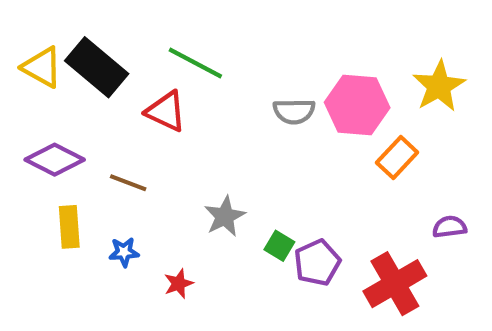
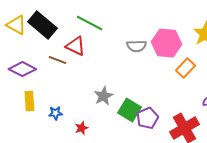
brown line: (128, 183) -> (57, 60), moved
green square: (279, 246) -> (129, 110), size x1.6

